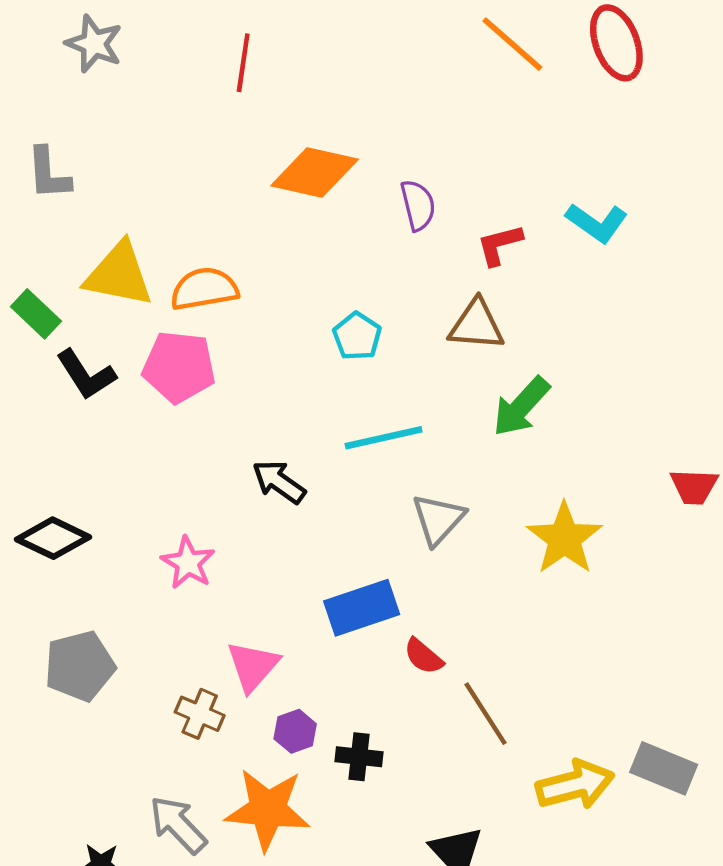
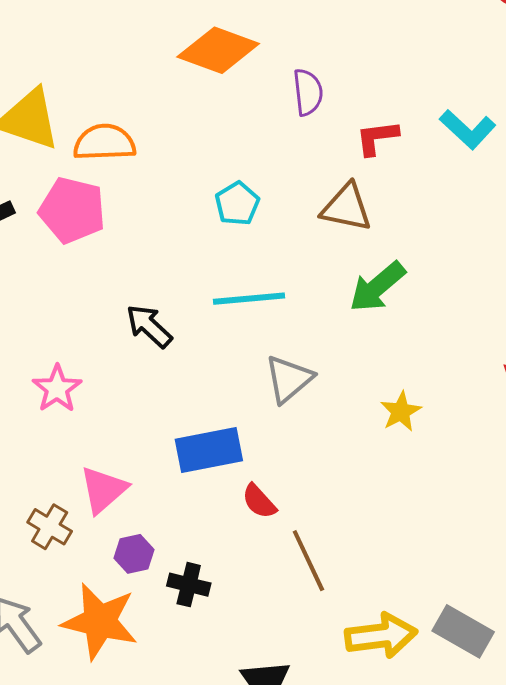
yellow star: (564, 539) -> (401, 411), size x0.6

